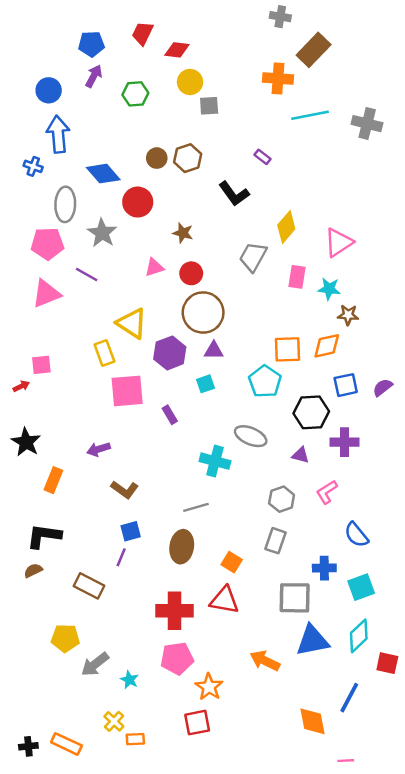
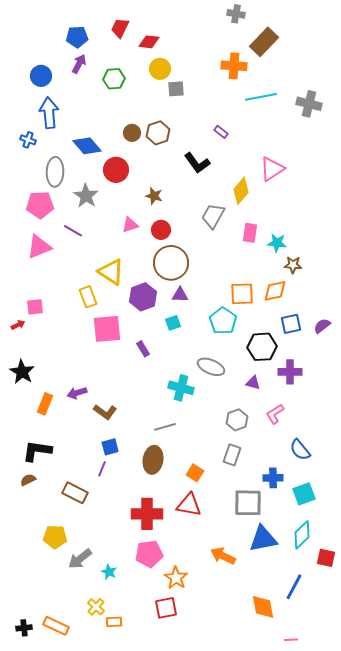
pink triangle: (339, 242) -> (272, 169), moved
purple arrow: (99, 449) -> (77, 393), moved

